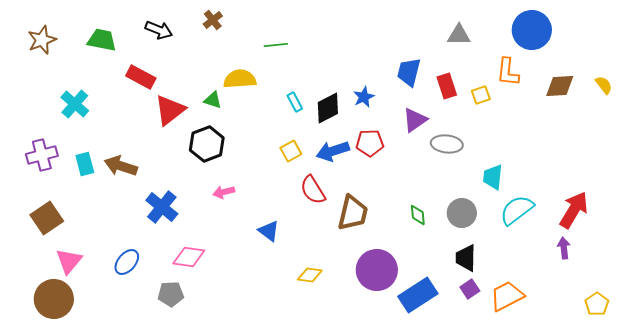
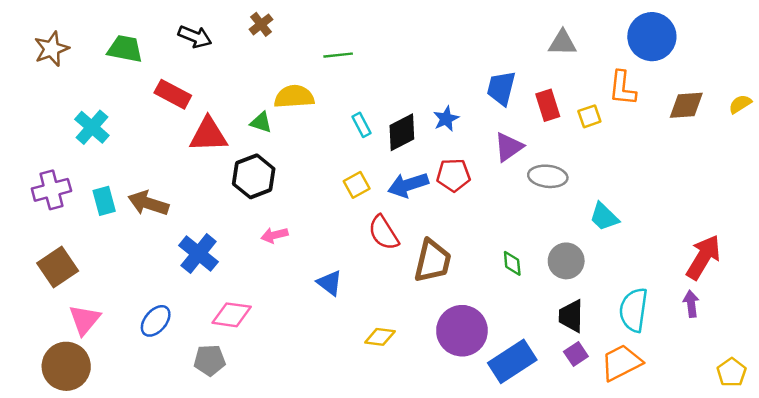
yellow semicircle: (604, 85) -> (740, 104), turned -84
red triangle: (170, 110) -> (208, 135), turned 36
cyan trapezoid: (493, 177) -> (604, 217), turned -52
cyan semicircle: (517, 210) -> (634, 310), moved, turned -45

